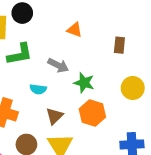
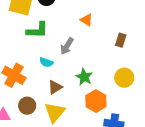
gray arrow: (58, 65) -> (67, 46), turned 84
green star: (84, 83) -> (84, 77), moved
orange hexagon: (92, 113) -> (96, 101), moved

